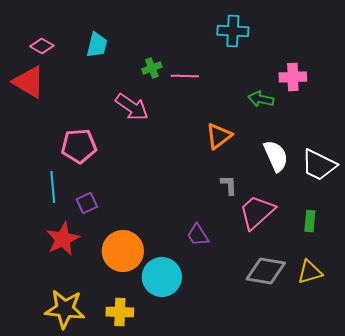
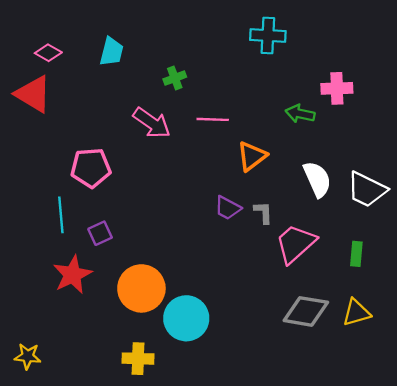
pink line: (185, 76) -> (213, 119), moved
purple trapezoid: (198, 235) -> (228, 208), moved, turned -30
yellow star: (65, 309) -> (28, 356), moved, size x0.6

